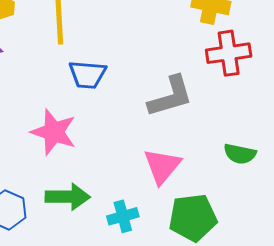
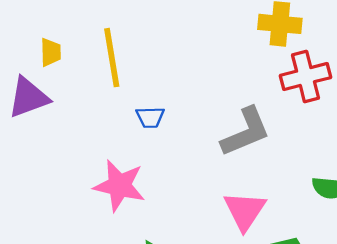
blue trapezoid: (87, 75) -> (150, 117), size x0.7

